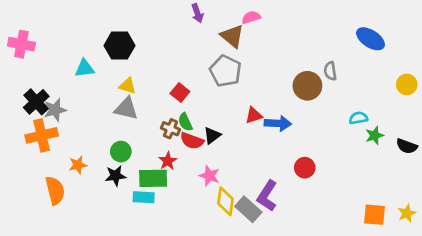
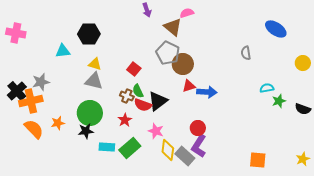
brown circle: (307, 86) -> (183, 64), moved
black cross: (36, 102) -> (17, 91), moved
black triangle: (212, 135) -> (158, 101), size x1.5
green circle: (121, 152) -> (90, 113), size x1.6
red circle: (305, 168) -> (198, 128), moved
green rectangle: (153, 178) -> (130, 148), moved, turned -40
orange semicircle: (55, 190) -> (34, 129), moved, turned -30
orange square: (375, 215) -> (258, 160), moved

